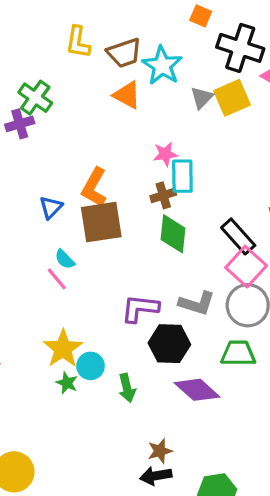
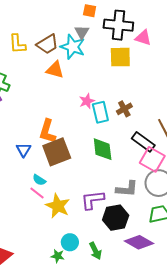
gray triangle: (202, 98) -> (82, 32), moved
yellow square: (232, 98) -> (120, 57), turned 35
brown cross: (163, 195) -> (124, 109), moved
yellow star: (63, 349) -> (58, 206), moved

